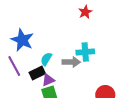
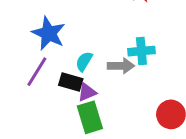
purple line: (14, 66) -> (37, 72), turned 60
black rectangle: (37, 73) -> (71, 82), turned 42

